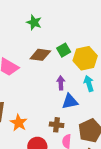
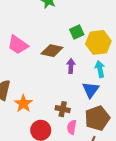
brown diamond: (40, 55) -> (52, 51), moved
blue triangle: (70, 101) -> (91, 90), moved, turned -48

